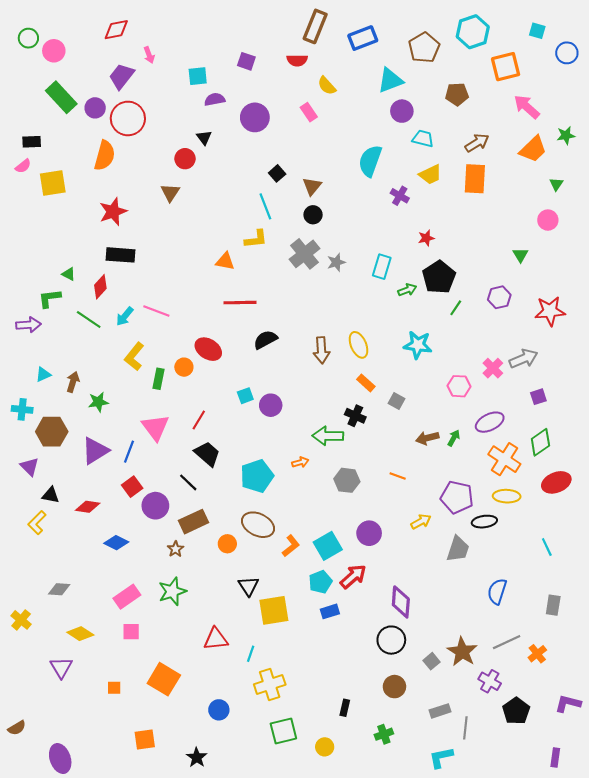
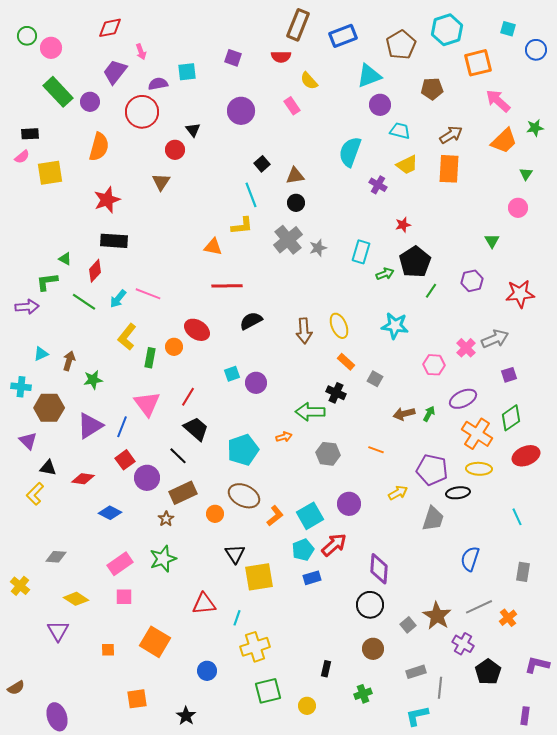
purple semicircle: (215, 99) -> (158, 84), moved
red circle: (128, 118) -> (142, 112), moved
brown triangle: (312, 186) -> (295, 176), turned 42

